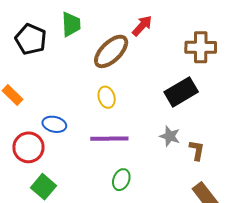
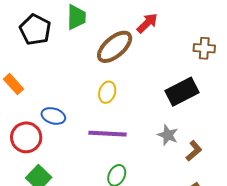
brown cross: (201, 47) -> (204, 48), size x0.7
yellow ellipse: (107, 97) -> (107, 92), turned 30
brown L-shape: (197, 150) -> (194, 151), turned 35

